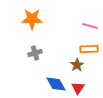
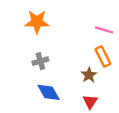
orange rectangle: (89, 49) -> (103, 56), turned 66
blue diamond: (56, 84) -> (49, 92), moved

